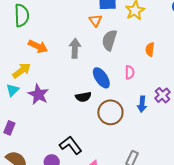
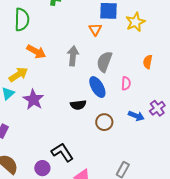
gray semicircle: (109, 40) -> (104, 62), moved
blue arrow: (142, 104) -> (136, 116), turned -77
brown circle: (110, 112) -> (104, 122), size x0.7

